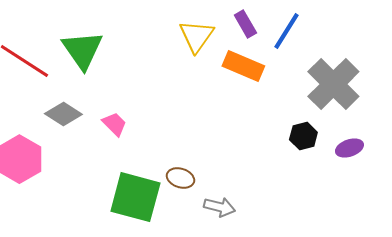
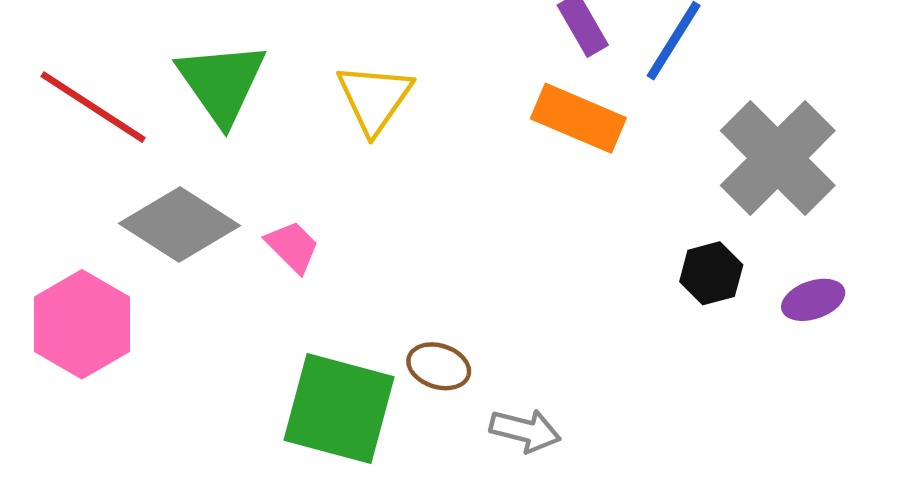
yellow triangle: (196, 36) -> (374, 98), moved
gray diamond: (63, 114) -> (179, 225), size x1.4

